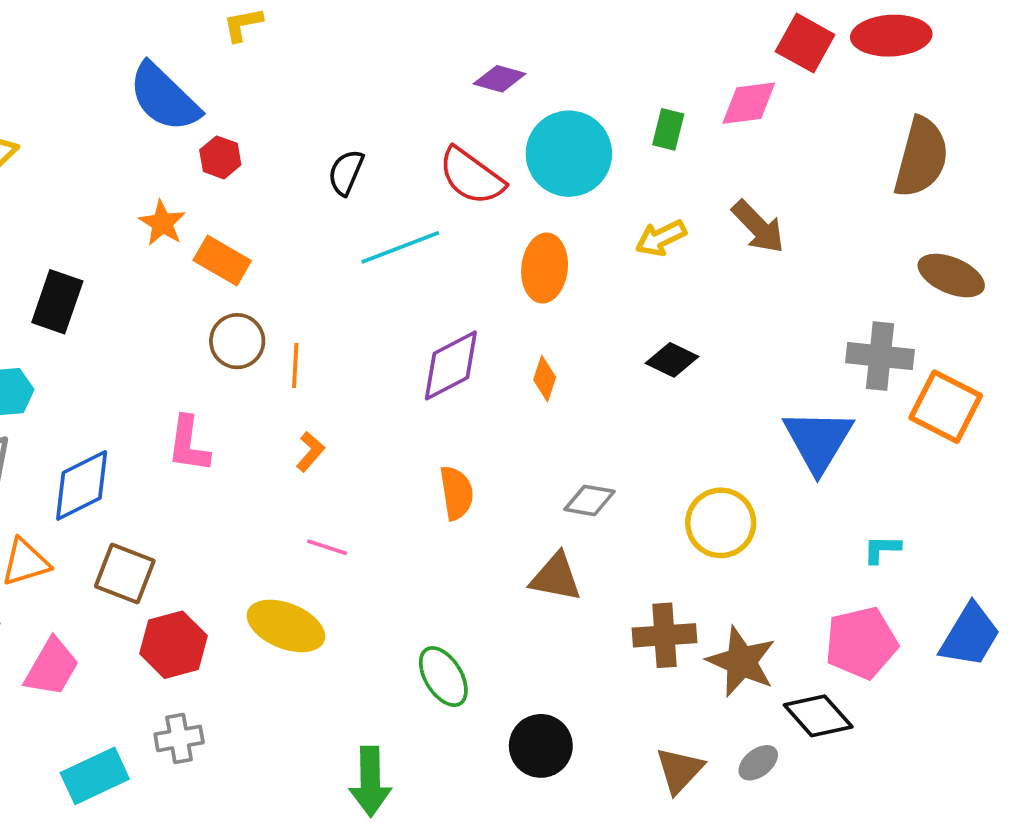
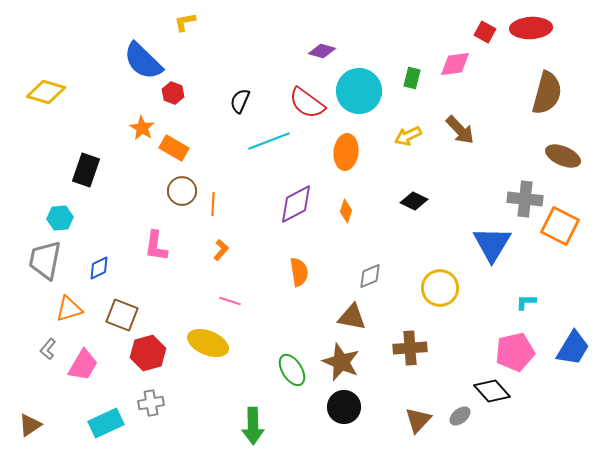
red square: (805, 43) -> (485, 32), size x0.7
blue diamond: (82, 485) -> (99, 268), size x0.6
gray diamond: (590, 500) -> (370, 276), turned -32
brown star: (741, 662) -> (341, 362), moved

